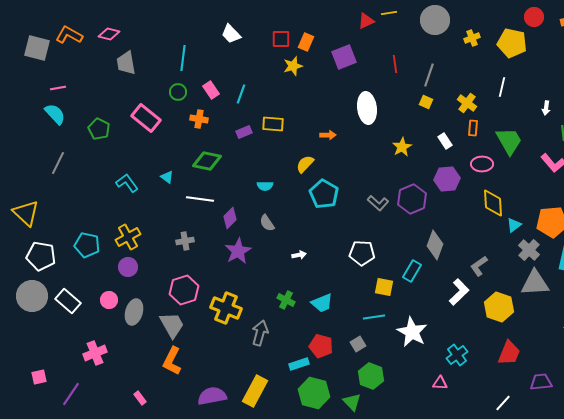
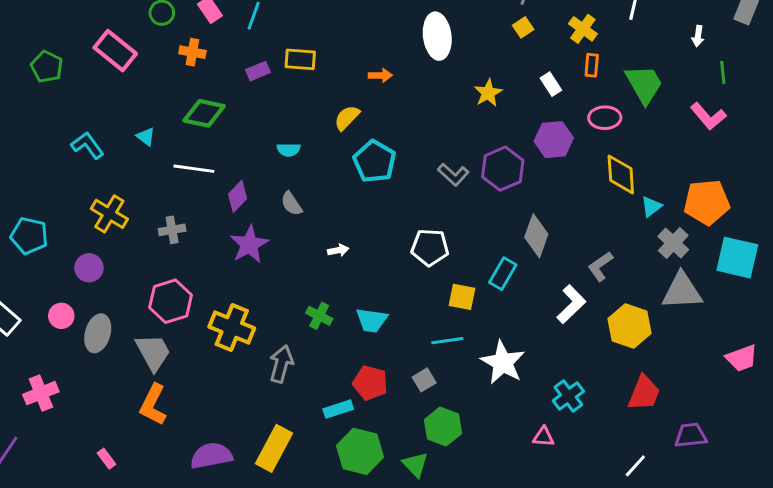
yellow square: (426, 102) -> (523, 27), turned 32
yellow cross: (128, 237) -> (109, 214), moved, turned -30
cyan trapezoid: (322, 303) -> (372, 320), turned 30

